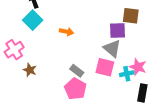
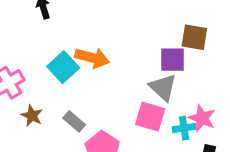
cyan square: (33, 20) -> (63, 67), moved
orange arrow: (66, 32) -> (92, 58), size x1.5
gray rectangle: (77, 71) -> (74, 121), moved

